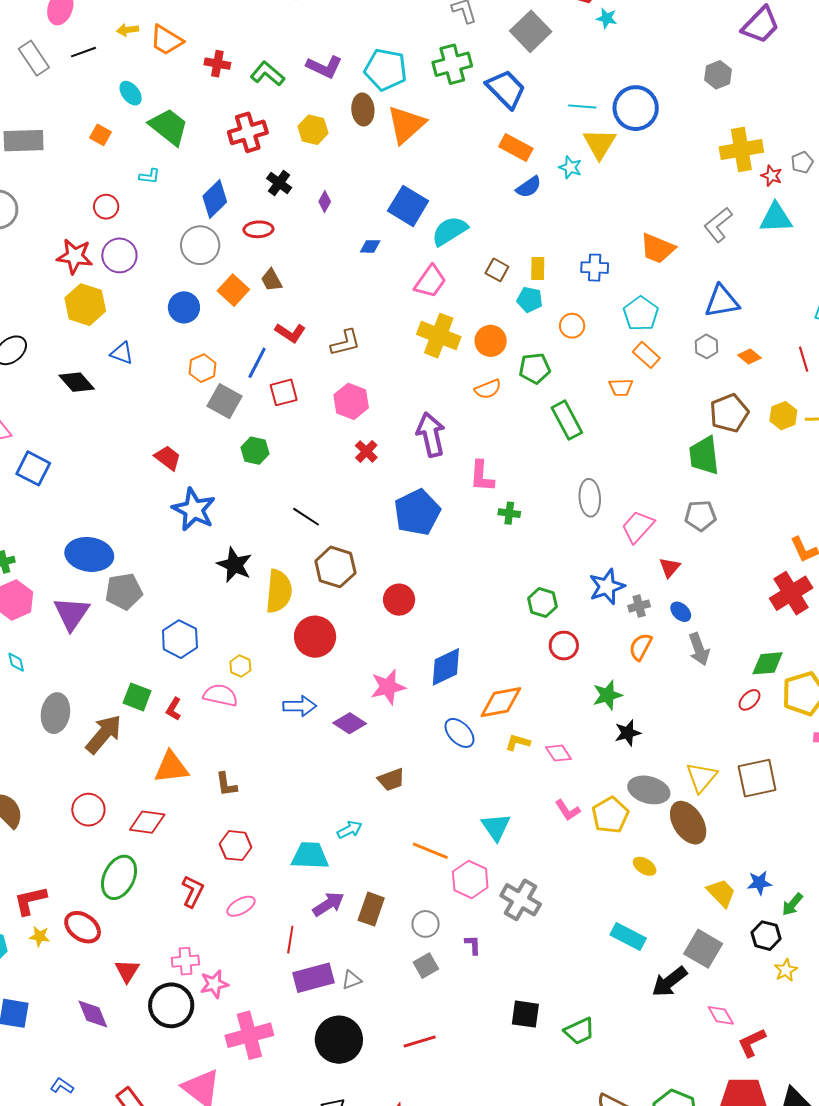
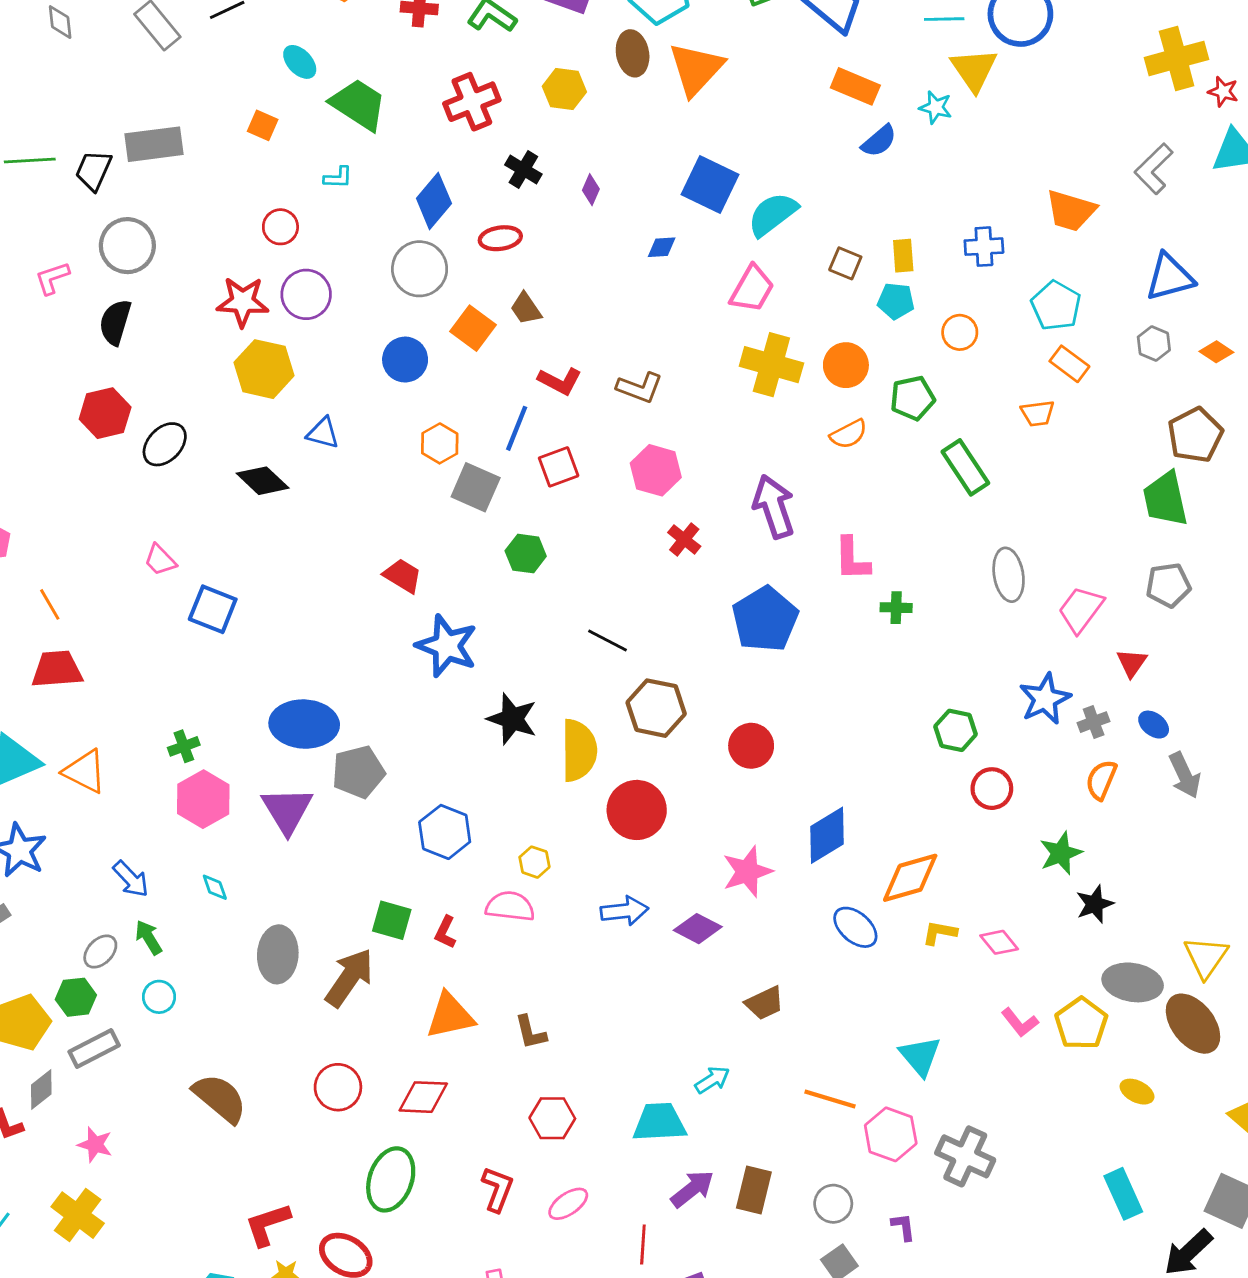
brown L-shape: (345, 343) -> (640, 388), turned 40
cyan rectangle: (628, 937) -> (1123, 1194), turned 44

